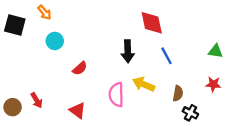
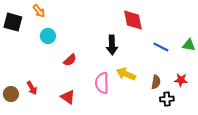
blue line: (167, 56) -> (161, 47), moved, turned -35
red star: (213, 84) -> (181, 80), moved
black cross: (190, 113) -> (167, 99), turned -32

